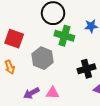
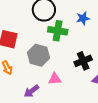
pink triangle: (53, 93) -> (55, 79), moved

